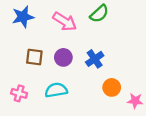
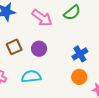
brown square: (34, 57) -> (14, 47), turned -35
blue cross: (95, 59) -> (80, 54), moved

